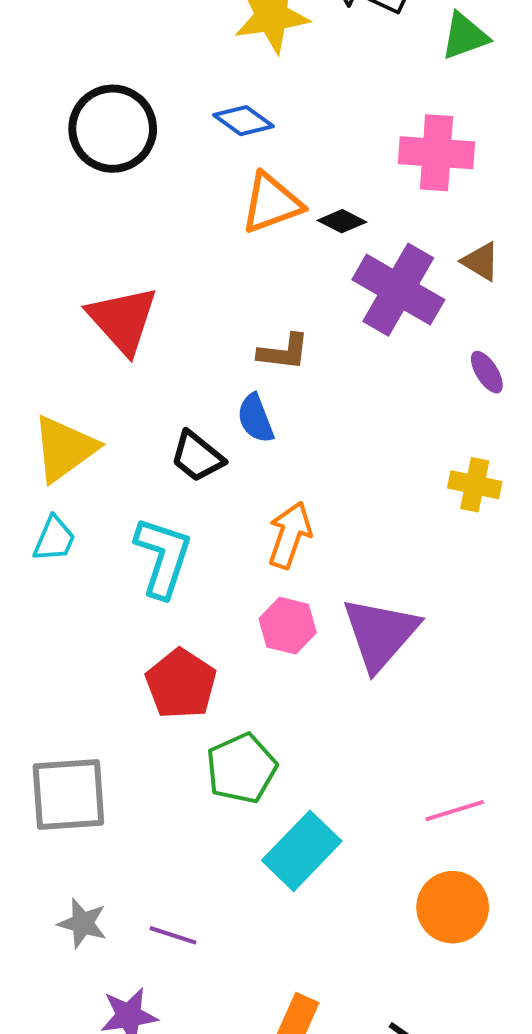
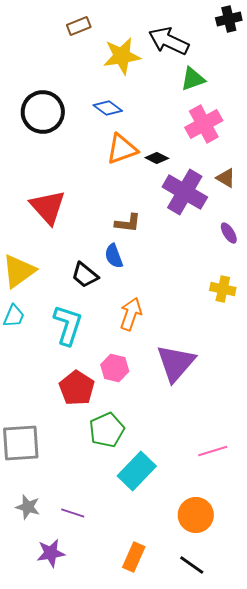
green triangle: (465, 36) -> (193, 79), moved
pink cross: (437, 153) -> (204, 124), turned -33
pink hexagon: (288, 626) -> (115, 368), moved
orange circle: (453, 907) -> (196, 515), moved

